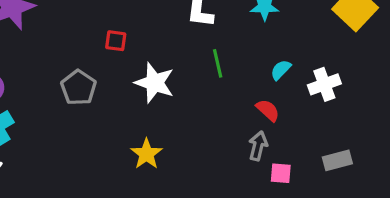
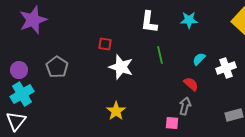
red square: (116, 41) -> (105, 44), moved
gray pentagon: (79, 88) -> (57, 67), moved
pink square: (281, 173) -> (172, 123), moved

